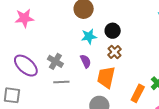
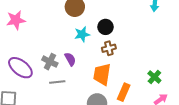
brown cross: (115, 52) -> (109, 48), turned 32
purple semicircle: (86, 61) -> (70, 59), moved
orange rectangle: (138, 93) -> (124, 92), moved

